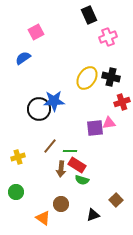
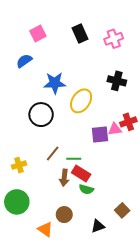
black rectangle: (89, 15) -> (80, 33), moved
yellow ellipse: (87, 78) -> (81, 101), moved
blue star: (54, 101) -> (55, 83), moved
red cross: (122, 102) -> (128, 122), moved
green circle: (16, 192) -> (17, 202), size x1.5

